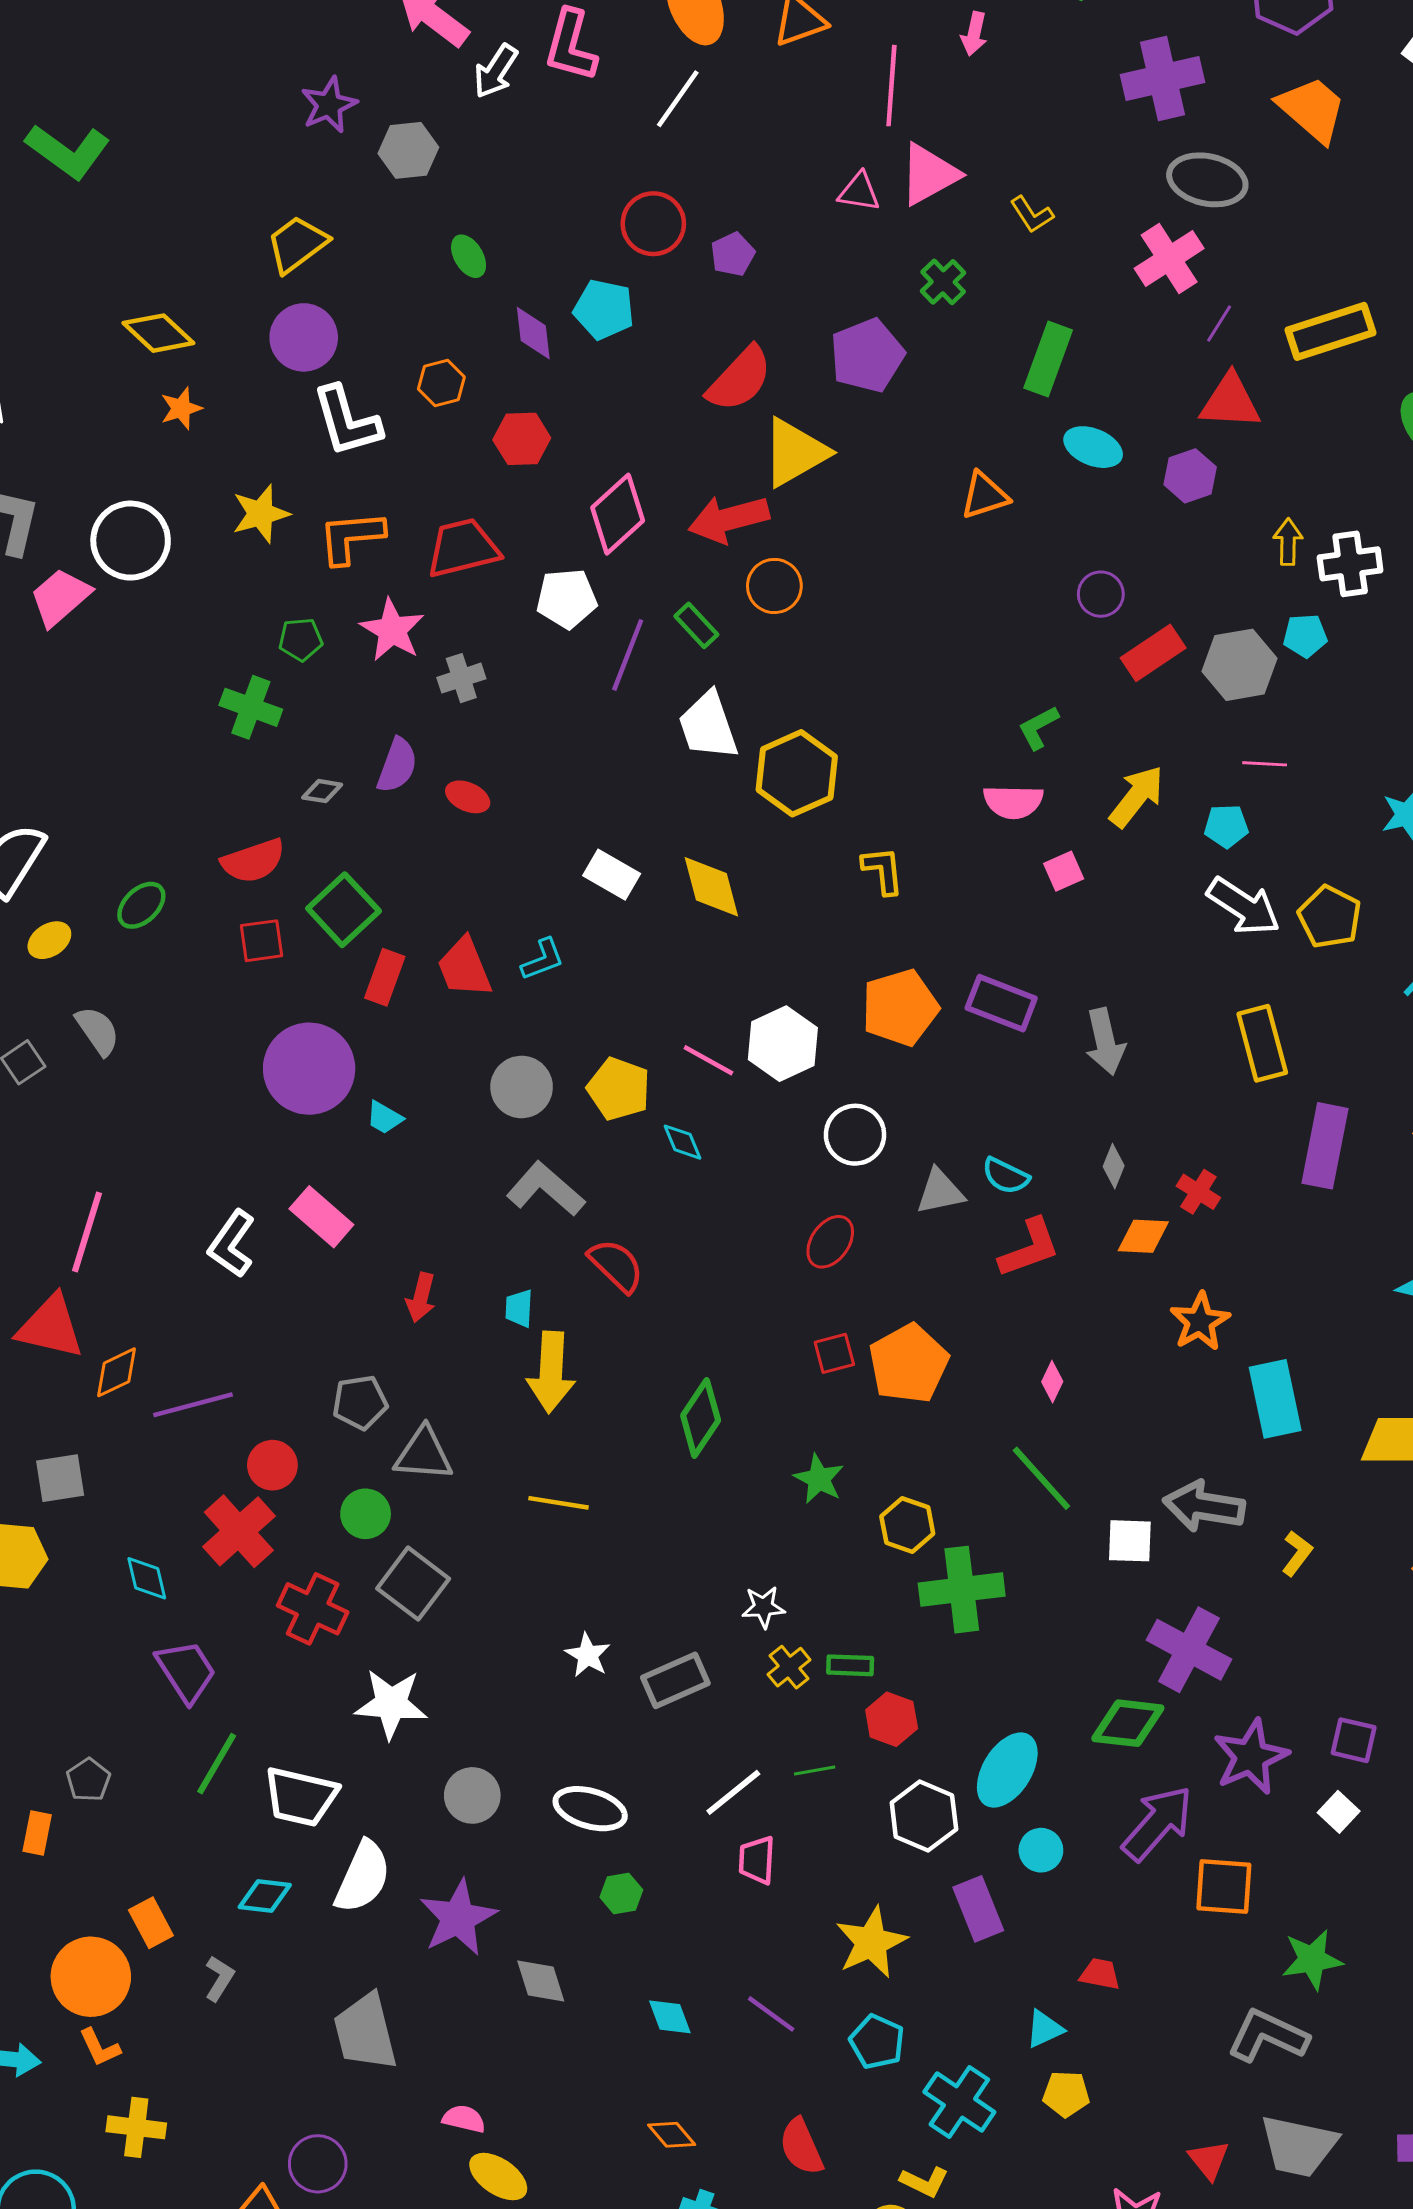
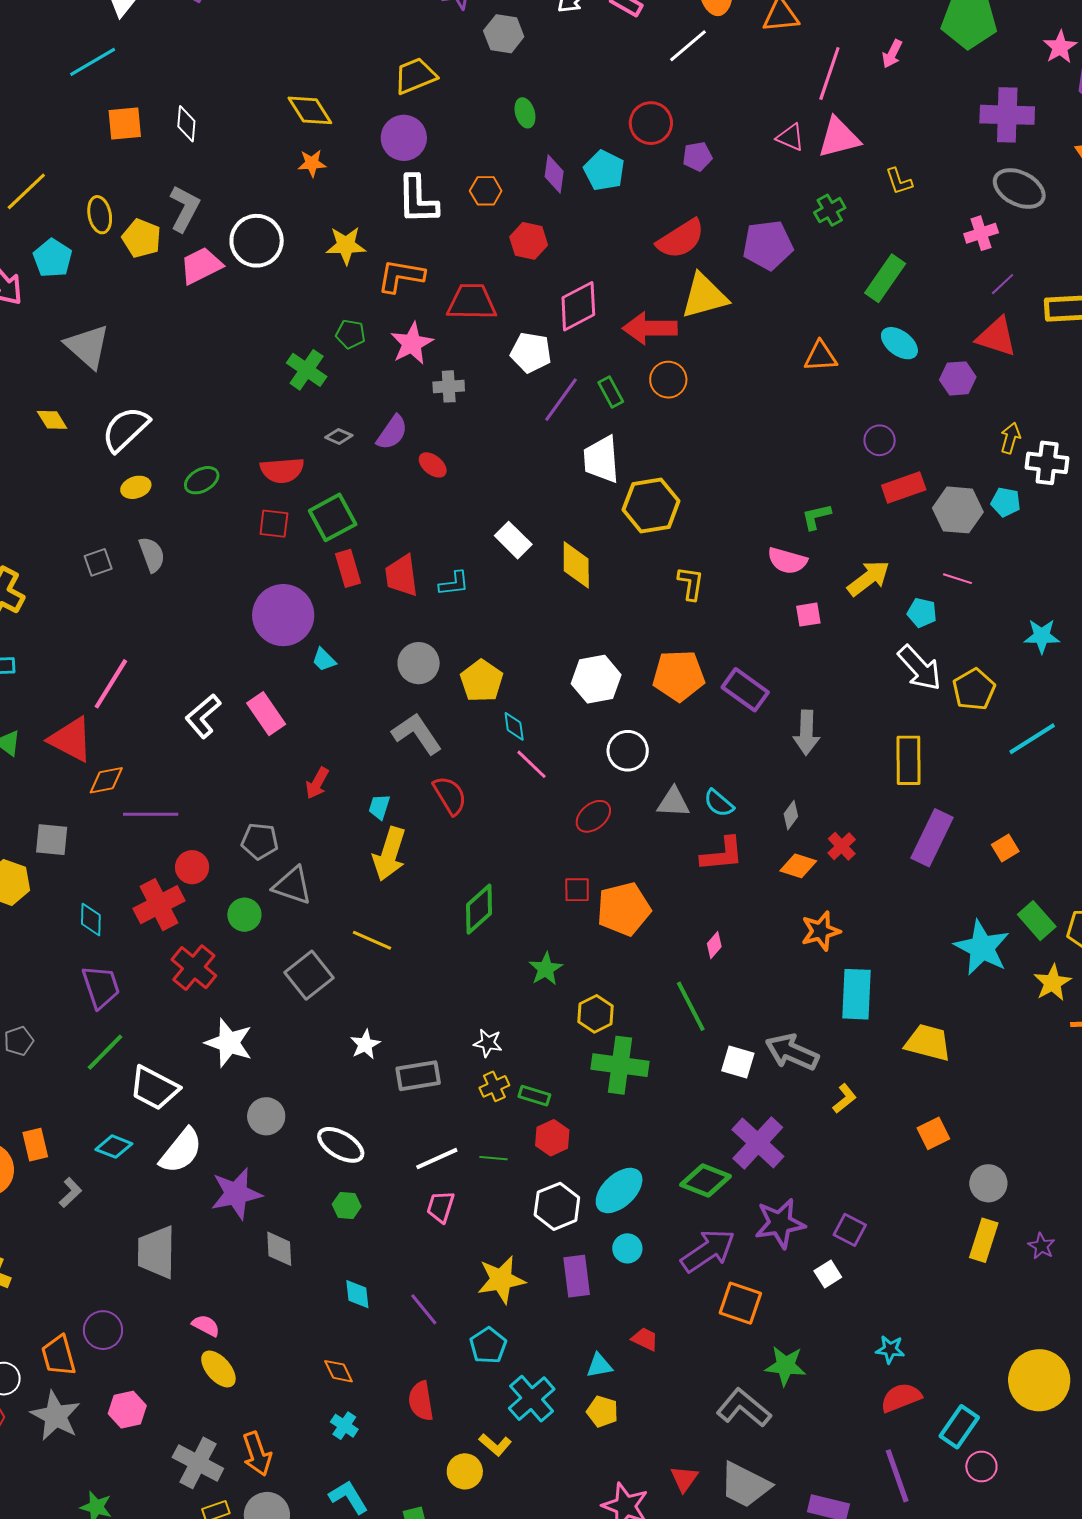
pink cross: (1169, 258) -> (981, 233), size x0.7
red rectangle: (385, 977) -> (348, 568), turned -51
pink line: (708, 1060) -> (531, 764), moved
gray square: (413, 1584) -> (309, 975), moved

